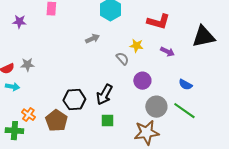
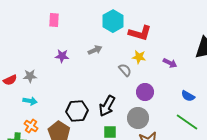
purple star: (19, 22) -> (62, 56), moved
red L-shape: (158, 22) -> (140, 33), moved
cyan arrow: (12, 87) -> (30, 101), moved
gray circle: (156, 107) -> (138, 118), moved

